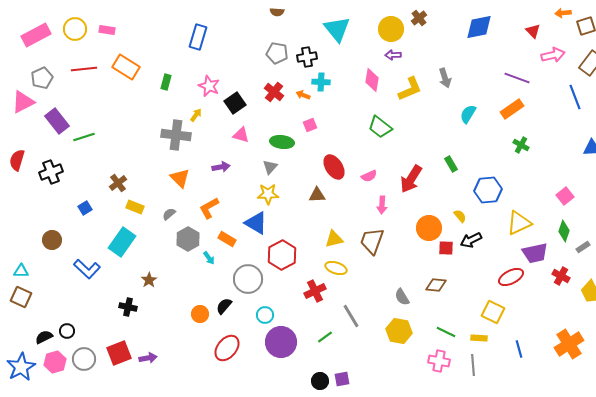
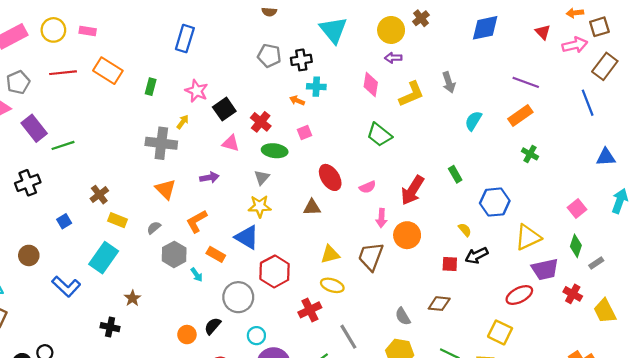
pink arrow: (553, 55) -> (575, 45), moved
red cross: (274, 92) -> (261, 122), moved
orange circle: (429, 228) -> (407, 235), moved

